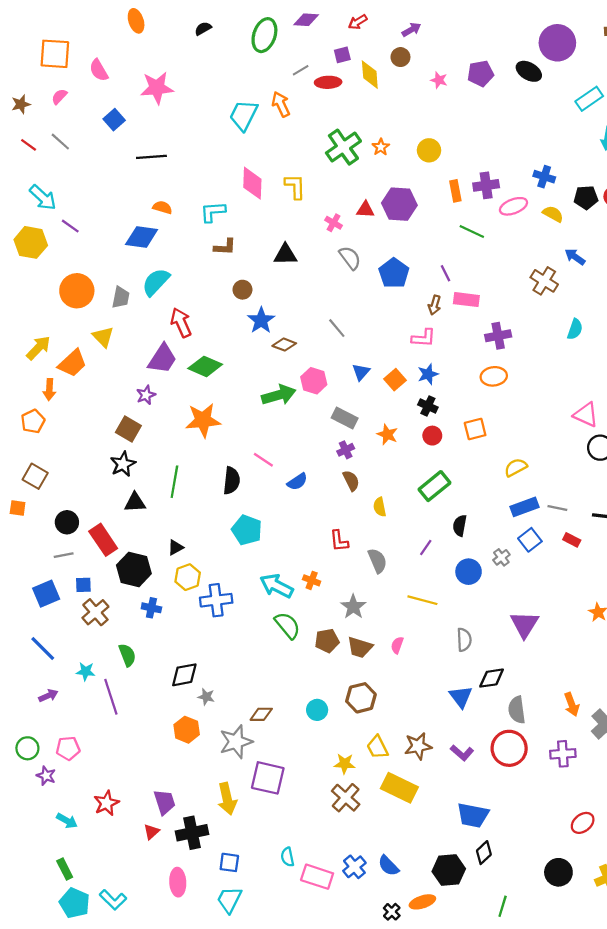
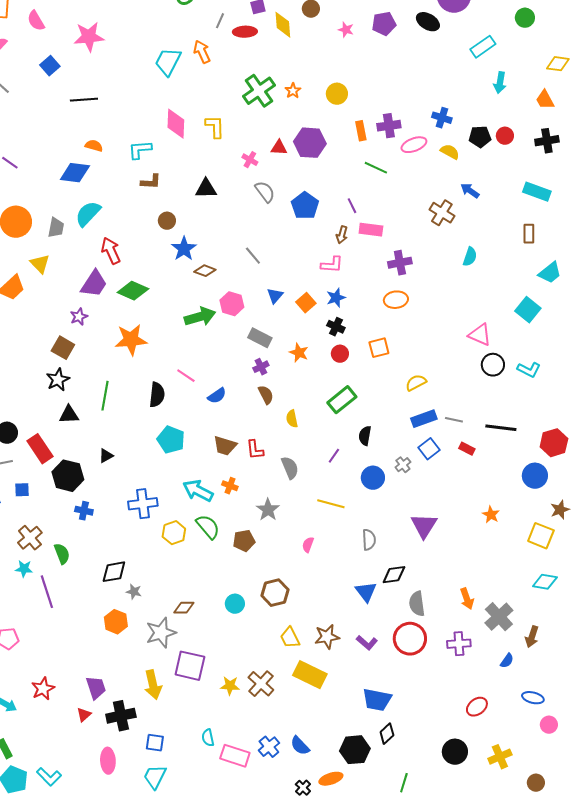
gray line: (301, 70) -> (220, 21), turned -35
yellow hexagon: (188, 577) -> (174, 533), moved
brown cross: (95, 612) -> (30, 538), moved
brown trapezoid: (360, 647) -> (225, 446), moved
yellow star: (345, 764) -> (230, 686), moved

